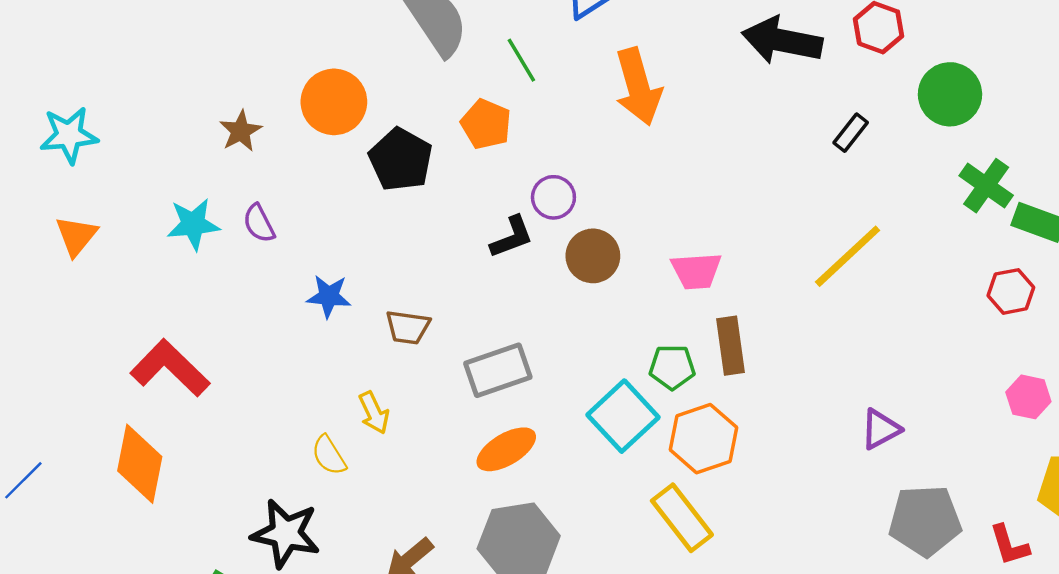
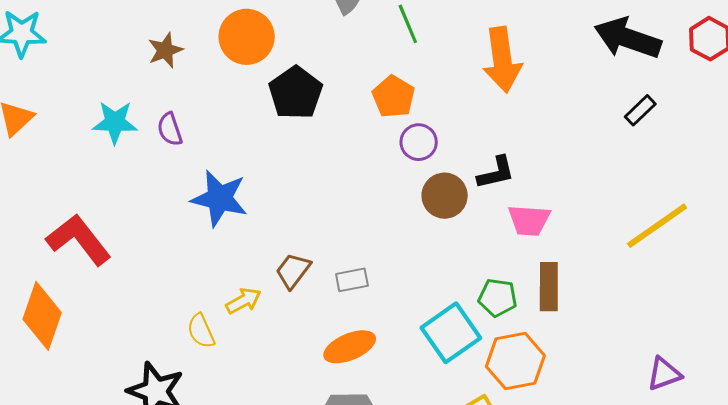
orange pentagon: (486, 124) -> (393, 97), moved
black rectangle: (851, 133) -> (640, 110), moved
black L-shape: (512, 237) -> (496, 173), moved
blue star: (329, 296) -> (219, 198), size x1.5
brown trapezoid: (408, 327) -> (293, 271), moved, turned 111
gray rectangle: (498, 370) -> (352, 280), size x0.6
yellow arrow: (374, 413) -> (244, 301), turned -102

